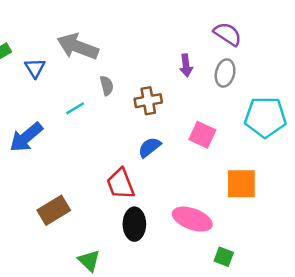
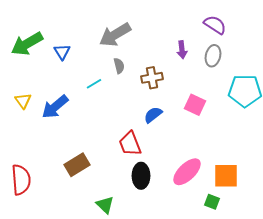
gray arrow: (78, 47) -> (115, 35), moved, turned -52
orange square: (241, 184) -> (226, 176), moved
pink ellipse: (192, 219) -> (187, 172), turned -64

